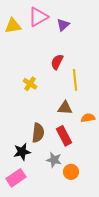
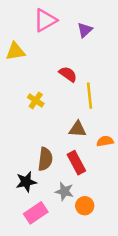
purple triangle: (63, 25) -> (85, 30), moved
yellow triangle: (13, 26) -> (15, 51), moved
red semicircle: (57, 62) -> (68, 74), turned 98
pink rectangle: (16, 178) -> (36, 213), moved

